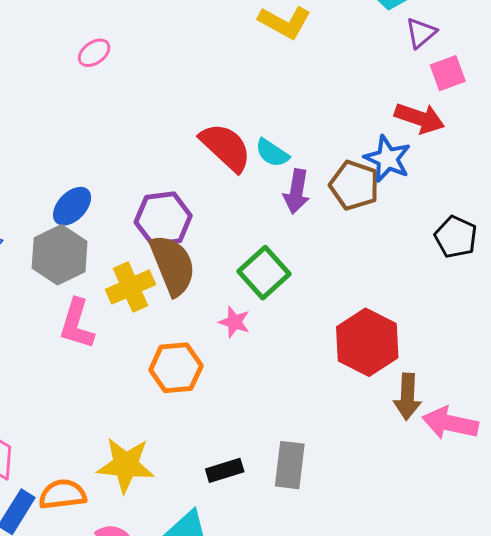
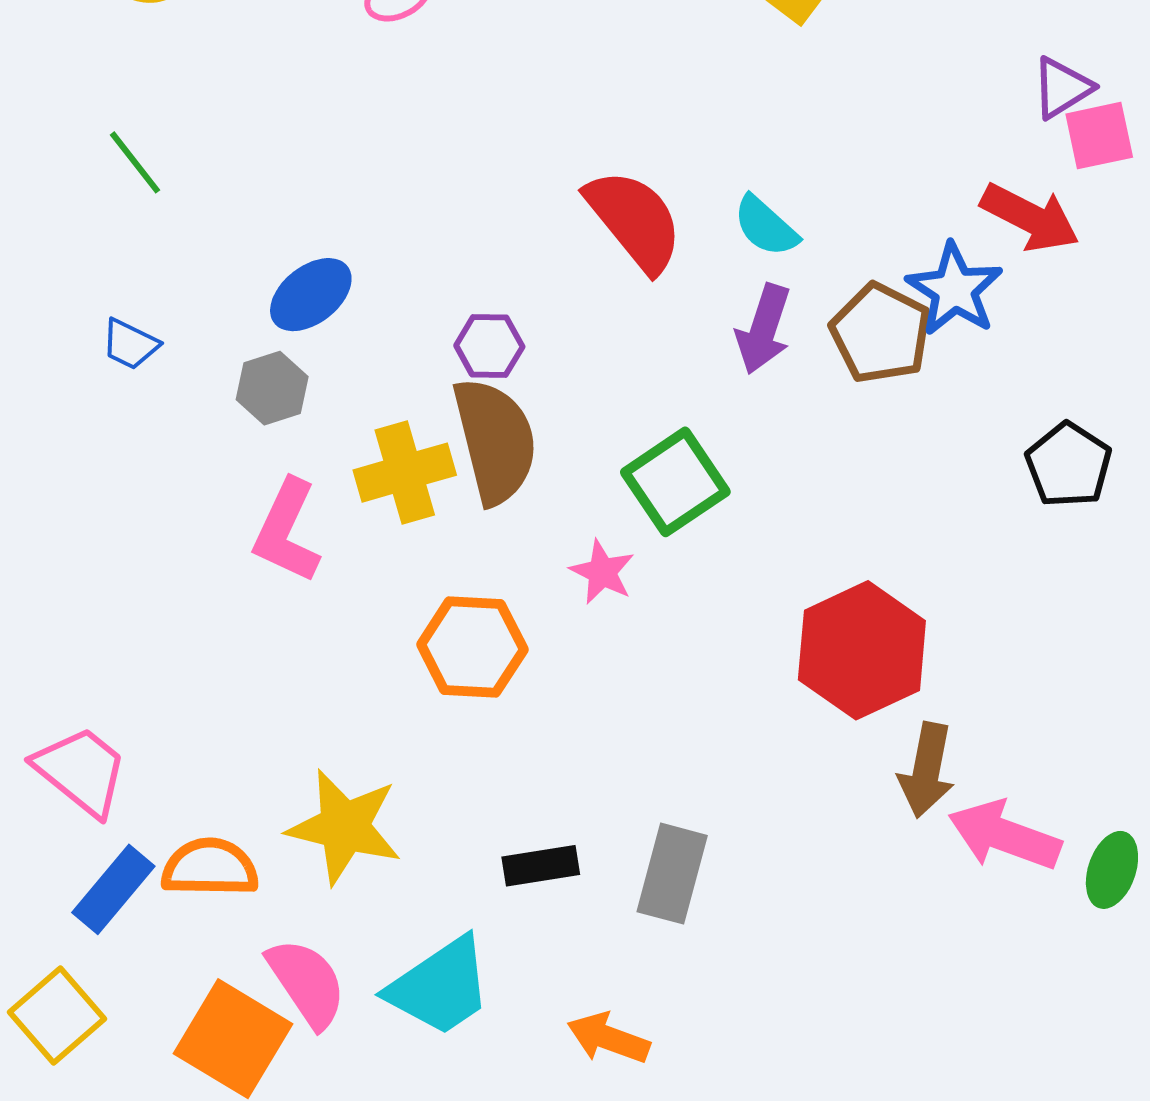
purple triangle: (421, 33) -> (1062, 88), moved
cyan semicircle: (272, 153) -> (766, 226), moved
purple hexagon: (163, 219) -> (489, 346), size x0.6
gray hexagon: (60, 255) -> (272, 388), size x0.6

